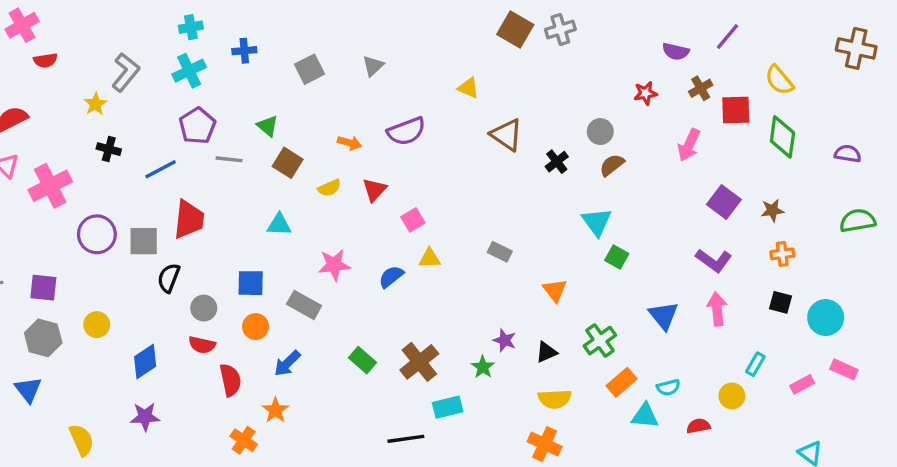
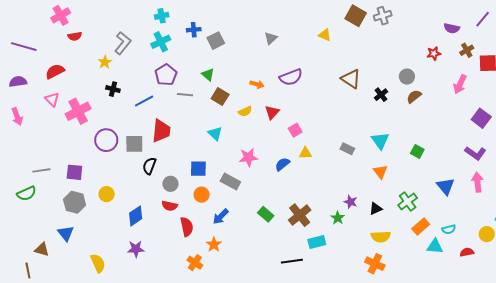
gray square: (309, 69) -> (216, 41), moved
yellow triangle: (468, 88) -> (325, 35), moved
cyan triangle: (597, 222) -> (380, 141), moved
cyan triangle: (279, 225) -> (215, 134), turned 42

